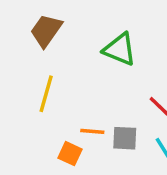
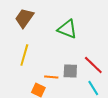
gray square: (125, 138) -> (70, 71), moved

